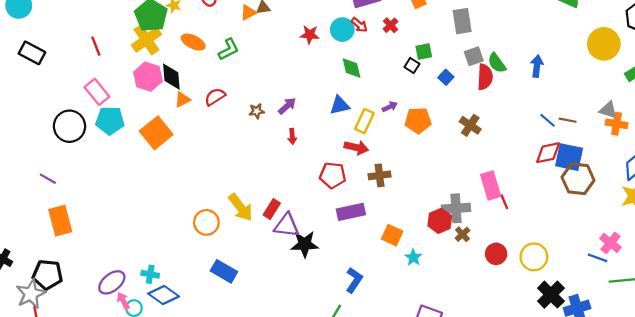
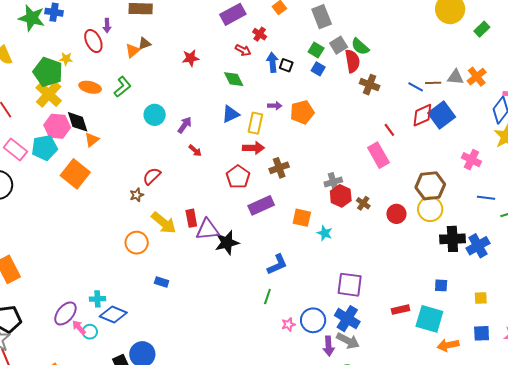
red arrow: (359, 25) -> (243, 50), moved
cyan circle: (342, 30) -> (155, 115), moved
green square: (424, 52) -> (316, 50), moved, turned -35
blue arrow: (537, 66) -> (272, 62), moved
red semicircle: (215, 97) -> (152, 176), moved
purple arrow: (390, 107) -> (275, 106), turned 40
gray triangle: (608, 110) -> (455, 77), moved
brown star: (257, 111) -> (137, 195), moved
cyan pentagon: (110, 120) -> (45, 148), moved
orange cross: (617, 124) -> (477, 77), turned -36
brown cross: (470, 125) -> (370, 85), moved
red arrow: (292, 136) -> (195, 151), turned -32
blue square: (569, 157) -> (442, 115), turned -36
red pentagon: (333, 175) -> (238, 177), turned -30
brown hexagon: (578, 179) -> (430, 186), moved
red line: (504, 202) -> (389, 130), moved
gray cross: (456, 208) -> (333, 182), moved, size x0.7
red rectangle: (272, 209) -> (191, 218), turned -30
pink cross: (610, 243) -> (471, 160), moved
blue rectangle: (224, 271) -> (162, 282), size x0.6
blue L-shape: (354, 280) -> (277, 264), turned 45
black cross: (551, 295) -> (452, 239), turned -35

